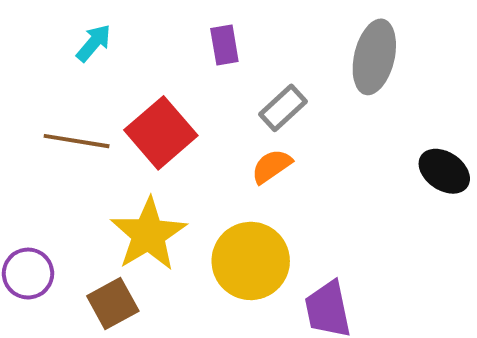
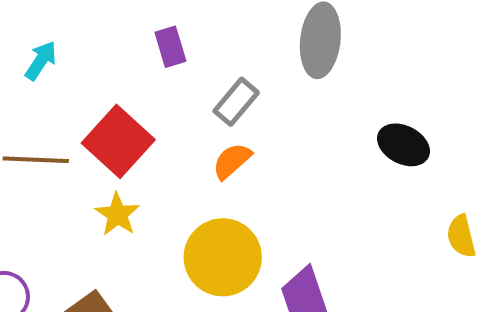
yellow star: (148, 234) -> (117, 214), moved, size x0.6

